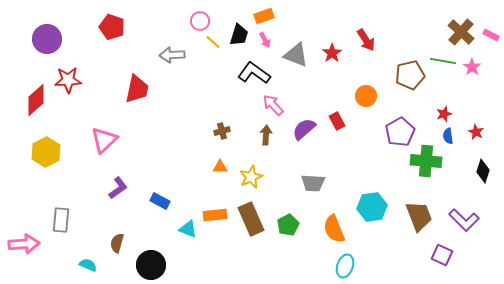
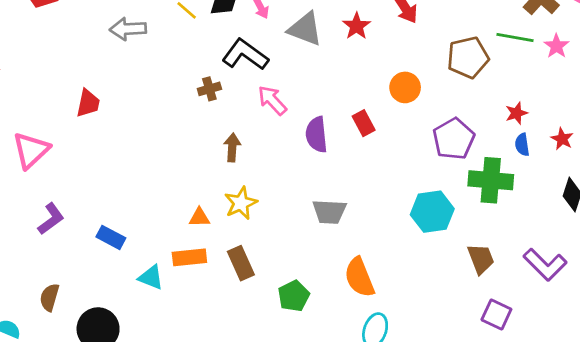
red trapezoid: (137, 89) -> (88, 103), moved, size x0.7
purple semicircle: (304, 129) -> (317, 135), turned -55
brown cross: (222, 131) -> (209, 89), moved
brown arrow: (266, 135) -> (232, 147), moved
orange triangle: (220, 167) -> (199, 217), moved
cyan hexagon: (372, 207) -> (432, 212), moved
brown trapezoid: (419, 216) -> (481, 259), size x0.7
brown rectangle: (251, 219) -> (241, 263), size x0.7
green pentagon: (288, 225) -> (294, 296), moved
purple square: (442, 255) -> (496, 314), moved

